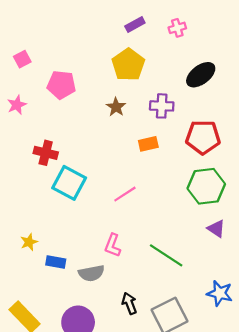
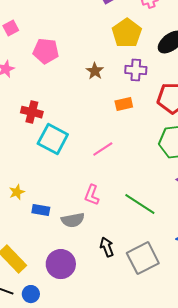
yellow pentagon: (128, 65) -> (127, 33), moved

